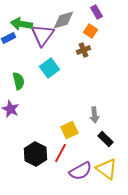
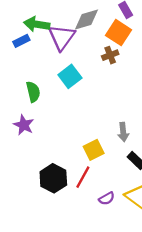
orange square: (90, 31) -> (118, 33), size x1.5
purple semicircle: (80, 171) -> (107, 198), size x0.6

